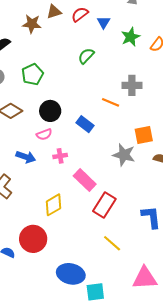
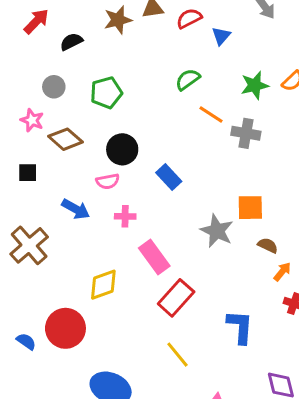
brown star: (32, 24) -> (118, 20), turned -30
green star: (131, 37) -> (255, 85), moved
orange line: (111, 102) -> (211, 114), moved

